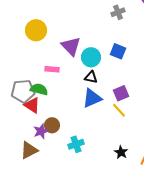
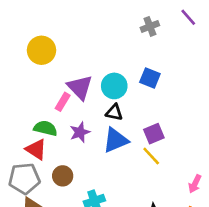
purple triangle: (71, 46) -> (80, 87), moved
pink rectangle: (52, 69) -> (63, 102), turned -64
gray pentagon: (23, 91) -> (24, 179), moved
purple star: (41, 131) -> (80, 132), moved

